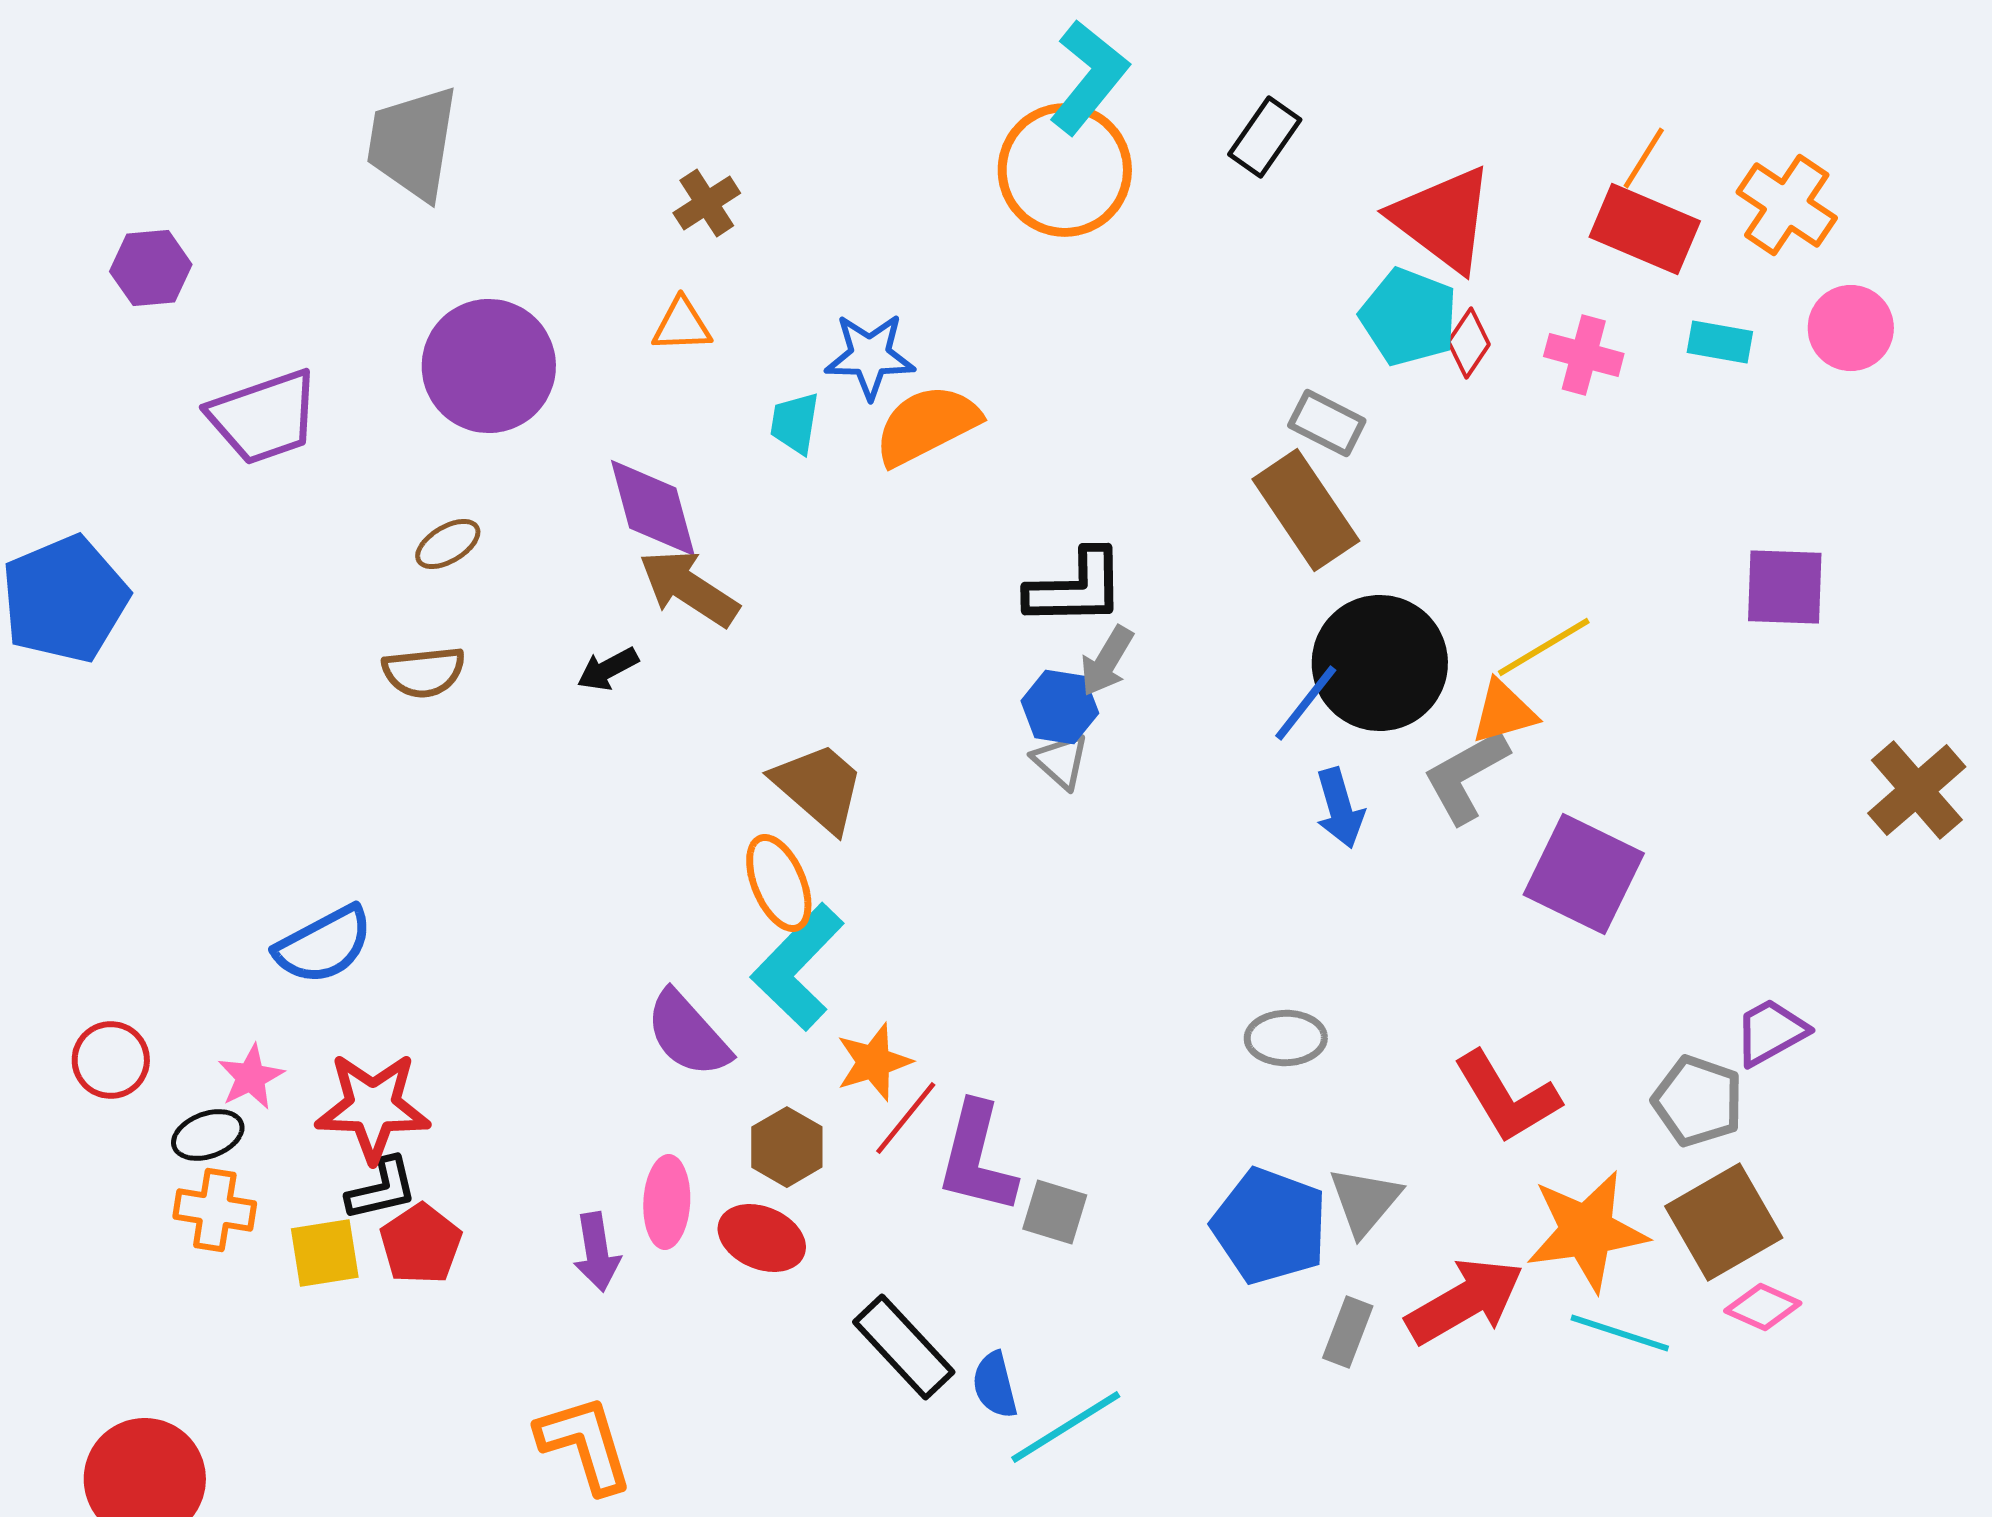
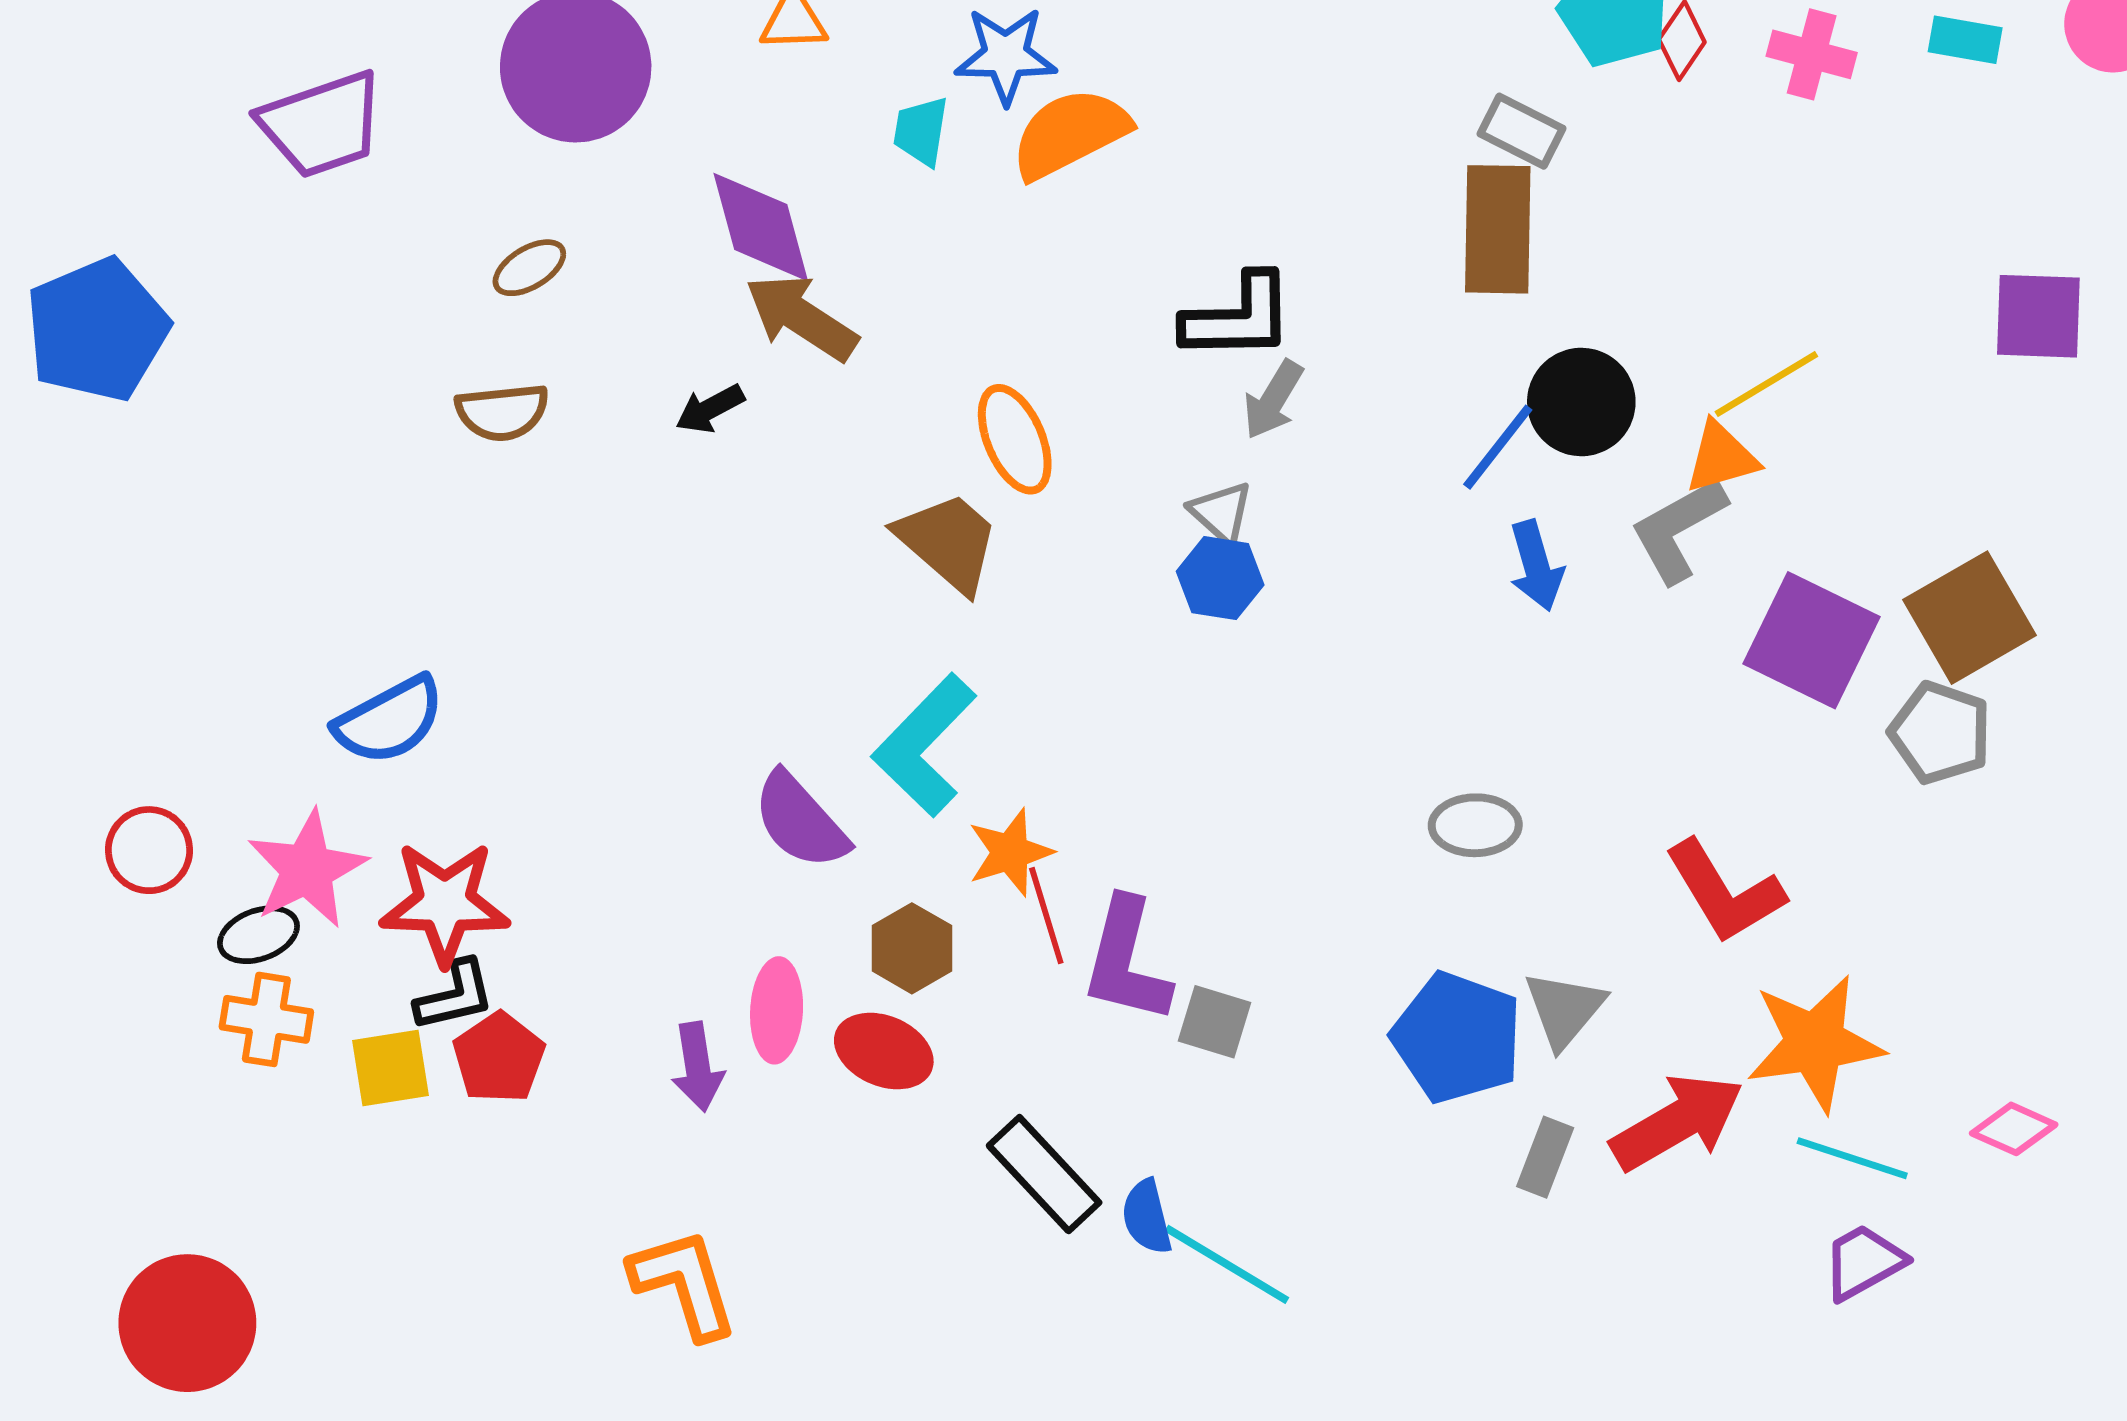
brown rectangle: (1306, 510) -> (1498, 229), turned 35
black circle: (1380, 663) -> (1581, 402), size x0.7
blue hexagon: (1060, 707) -> (1220, 578), moved
orange ellipse: (779, 883) -> (1015, 439), moved
purple trapezoid: (1771, 1032) -> (1863, 1262), moved
pink star: (251, 1077) -> (307, 869), size x1.6
gray pentagon: (1698, 1101) -> (1940, 733), moved
red line: (906, 1118) -> (1046, 916), turned -56
brown square: (1724, 1222) -> (1970, 618), moved
cyan line: (1066, 1427) -> (1227, 1264), turned 63

